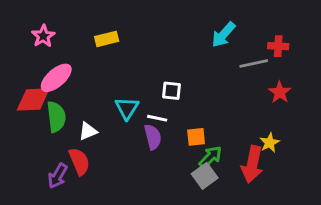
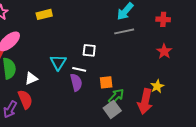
gray line: (254, 63) -> (124, 31), moved

